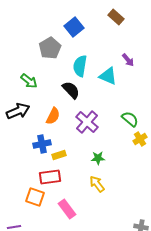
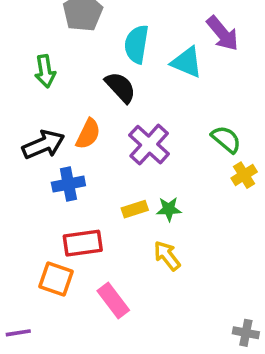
purple arrow: (128, 60) -> (223, 33), size x1.5
green arrow: (29, 81) -> (45, 71), turned 42
black arrow: (18, 111) -> (43, 145), moved
yellow rectangle: (59, 155) -> (135, 209), moved

